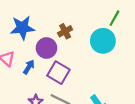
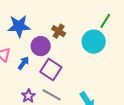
brown cross: (65, 31) -> (59, 31), turned -32

